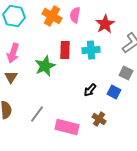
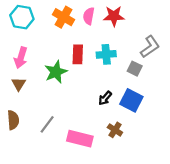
red star: (105, 24) -> (114, 16), moved, turned 30
gray square: (126, 73) -> (135, 69), moved
blue square: (114, 92) -> (131, 100), size x1.5

